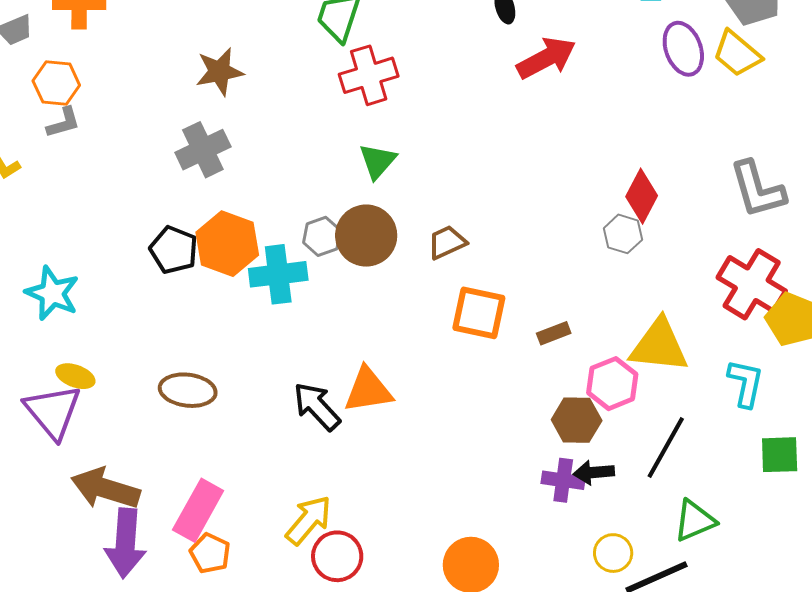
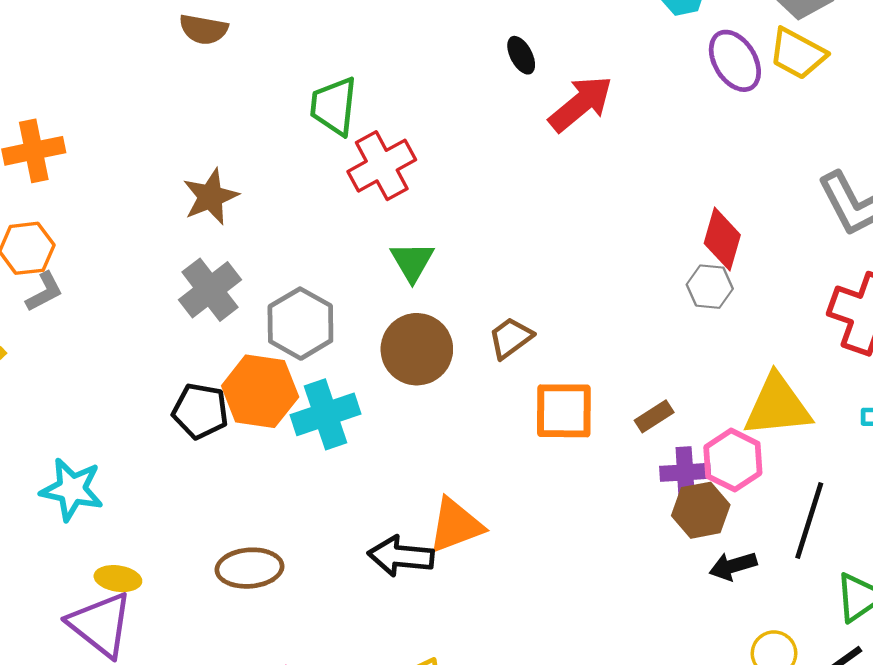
gray hexagon: (322, 236) -> (300, 324), moved, size x1.5
black arrow: (317, 406) -> (401, 556), turned -30
purple cross: (563, 480) -> (685, 472), moved

